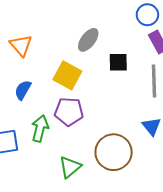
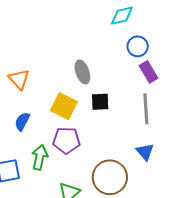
gray ellipse: (88, 40) -> (82, 72), turned -55
black square: (118, 62) -> (100, 102), moved

